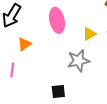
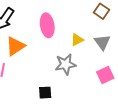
orange triangle: (24, 44) -> (15, 46), size x1.5

